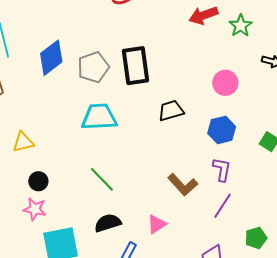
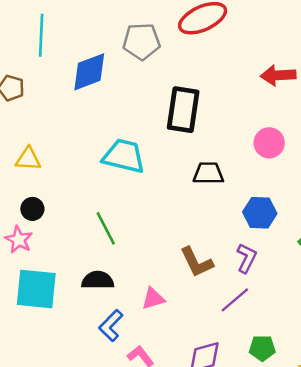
gray pentagon: (93, 67) -> (142, 41), moved
pink circle: (225, 83) -> (269, 143), moved

